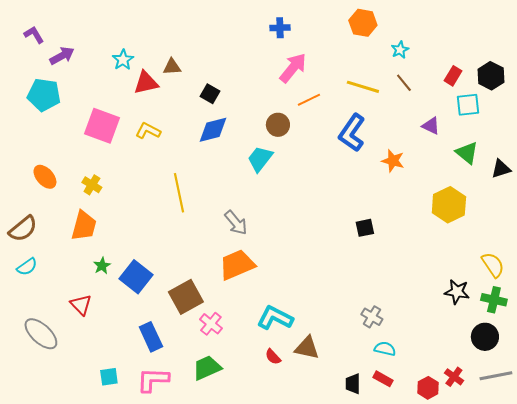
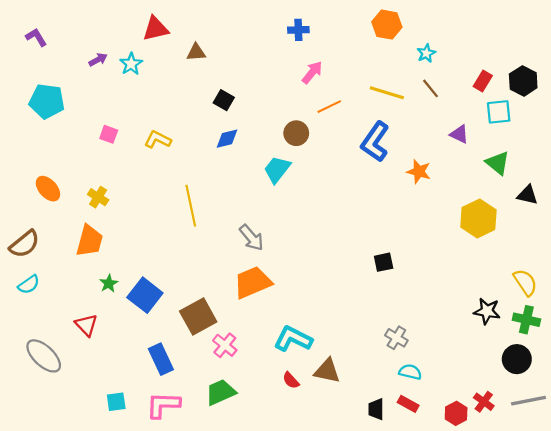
purple arrow: (62, 56) -> (98, 60), moved, size x0.7
brown triangle: (172, 67) -> (196, 52), moved
pink arrow: (293, 68) -> (312, 72), size x0.7
red triangle: (146, 83) -> (156, 29), moved
pink square: (102, 126) -> (109, 134), size x0.5
blue diamond: (213, 130) -> (227, 139), size x0.7
black triangle: (501, 169) -> (527, 195), moved, turned 30
black square: (365, 228) -> (384, 262), moved

